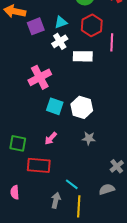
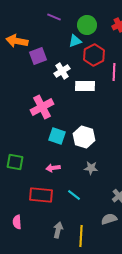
cyan triangle: (61, 22) -> (75, 41), moved
pink arrow: (51, 138) -> (53, 168), turned 40
green square: (18, 143) -> (15, 162), moved
cyan line: (72, 184) -> (74, 195), moved

